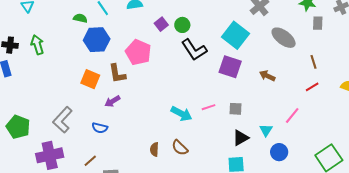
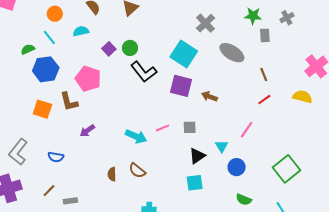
green semicircle: (80, 18) -> (28, 49), turned -32
brown arrow: (267, 76) -> (209, 96), moved
purple arrow: (112, 101) -> (87, 131), moved

